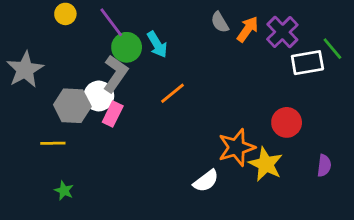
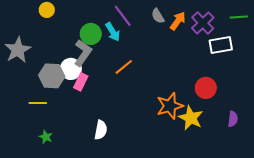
purple line: (111, 22) -> (123, 16), moved
green line: (332, 49) -> (239, 17), moved, turned -54
white semicircle: (206, 181) -> (101, 130), moved, turned -42

